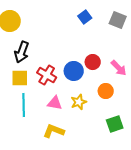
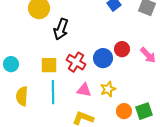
black arrow: (22, 52) -> (61, 29), moved
orange circle: (106, 91) -> (124, 111), moved

